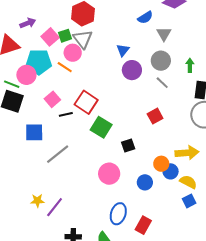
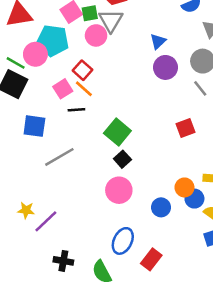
orange line: (65, 67) -> (84, 89), moved
red square: (86, 102) -> (83, 70), moved, size x0.7
black square: (128, 145) -> (122, 159), moved, turned -32

